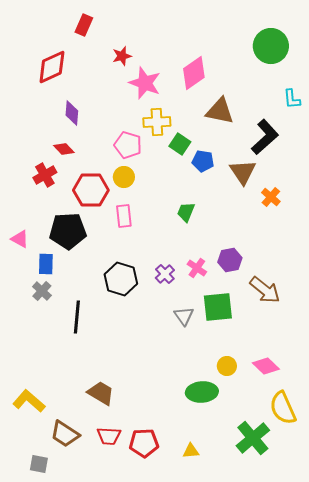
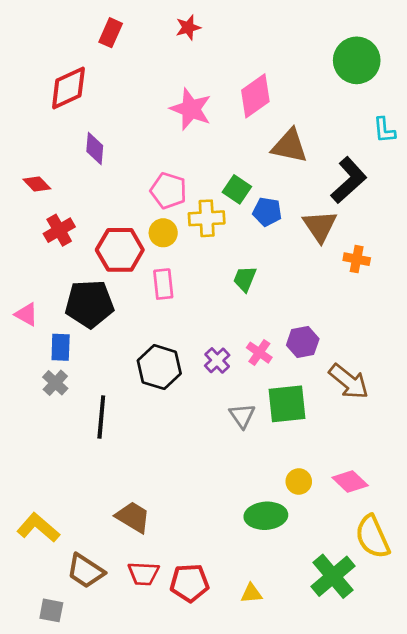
red star: (122, 56) -> (188, 27), moved
yellow cross: (157, 122) -> (207, 218), moved
red diamond: (64, 149) -> (37, 184), moved
orange cross: (271, 197) -> (357, 259), turned -30

